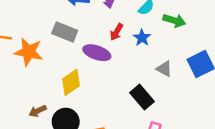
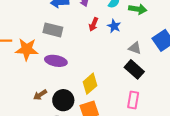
purple ellipse: (97, 53) -> (56, 61), moved
yellow diamond: (71, 82) -> (90, 84), moved
black rectangle: (142, 97) -> (134, 69), moved

